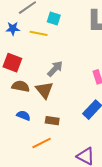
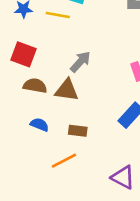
brown triangle: (44, 90) -> (67, 90), turned -42

